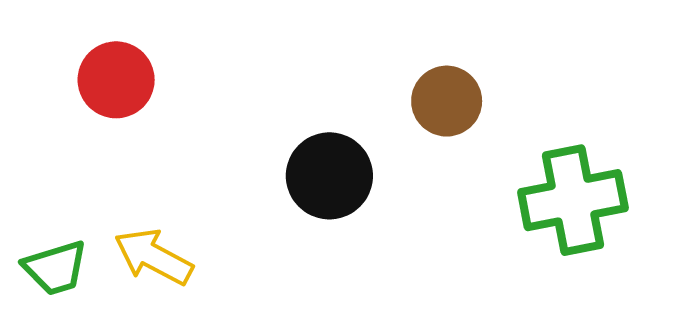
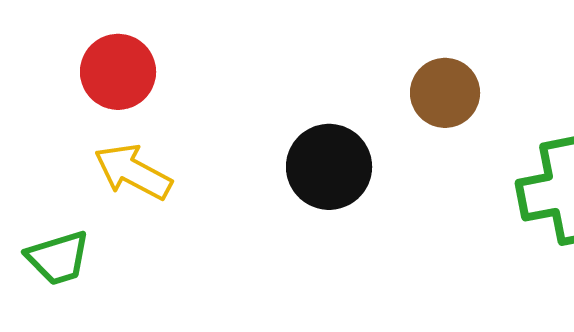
yellow arrow: (153, 257) -> (133, 172), moved

